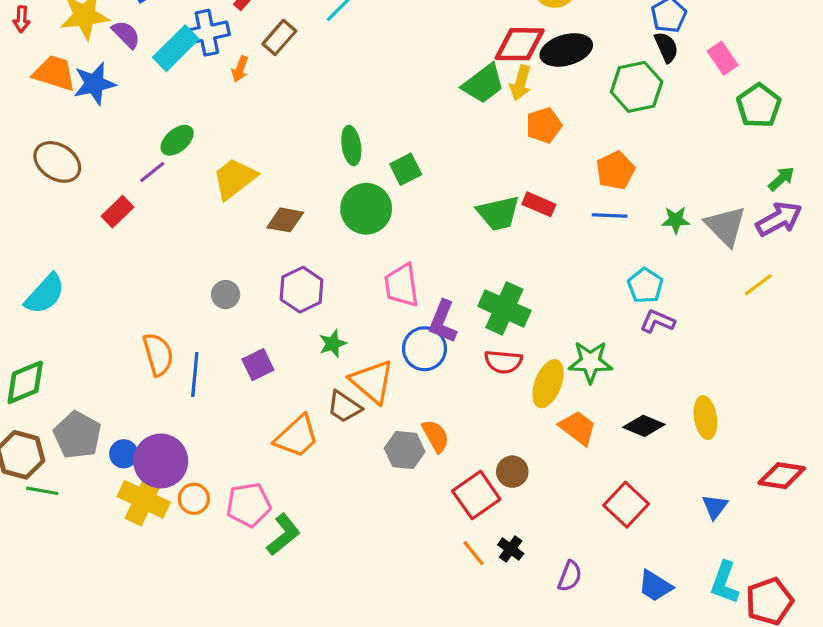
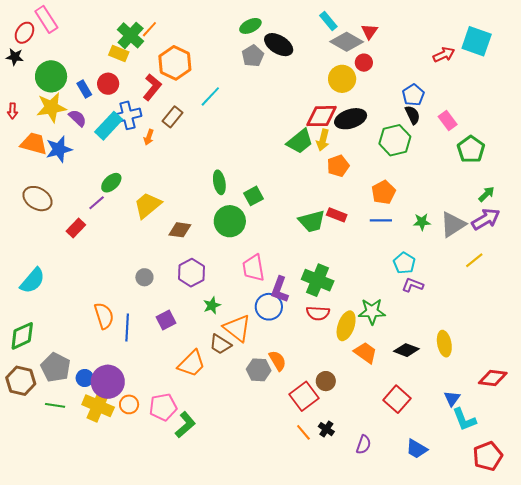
gray triangle: (726, 226) -> (453, 224), turned 44
green line: (42, 491) -> (55, 405), moved
cyan L-shape: (725, 583) -> (464, 419), moved, turned -40

